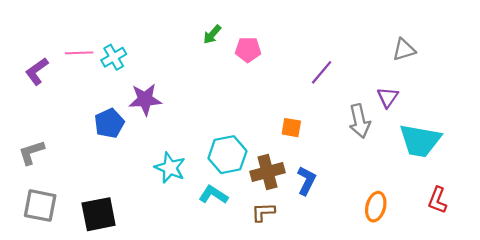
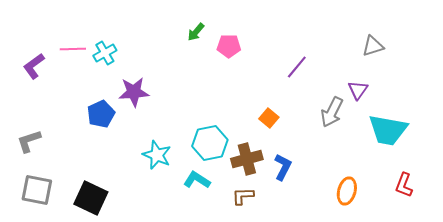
gray arrow: (360, 121) -> (332, 112), turned 40
orange square: (291, 128) -> (269, 118), turned 30
black square: (99, 214) -> (91, 198), turned 36

